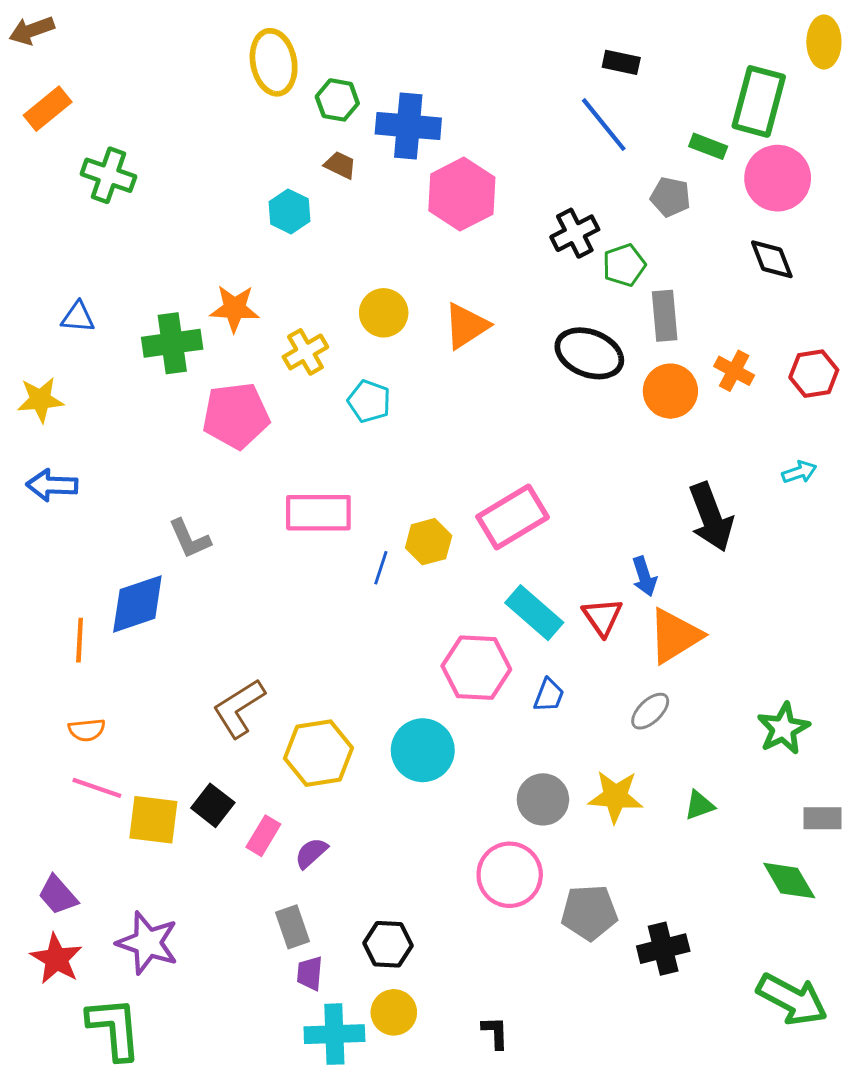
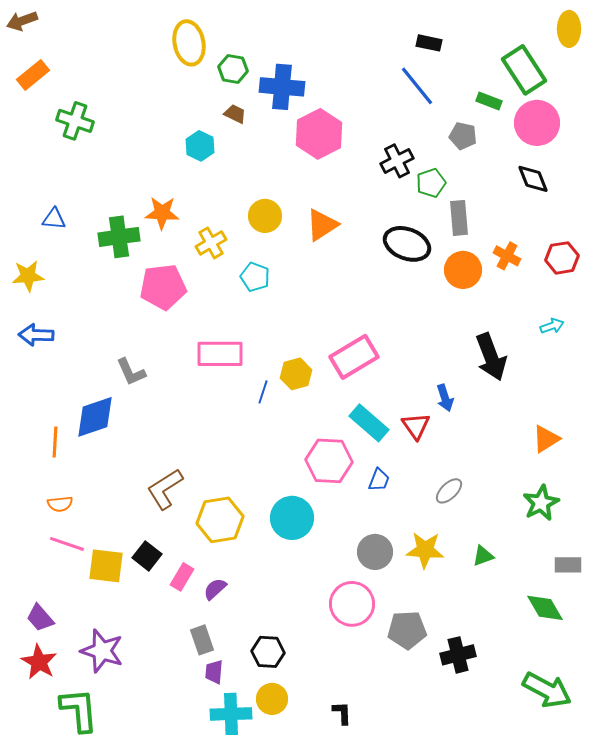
green rectangle: (759, 101) -> (524, 70), turned -48
orange triangle: (675, 636) -> (546, 439), moved, size x0.7

